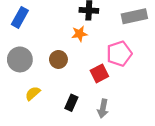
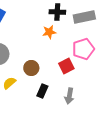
gray rectangle: (134, 16) -> (84, 17), moved
brown circle: (58, 59) -> (31, 68), moved

